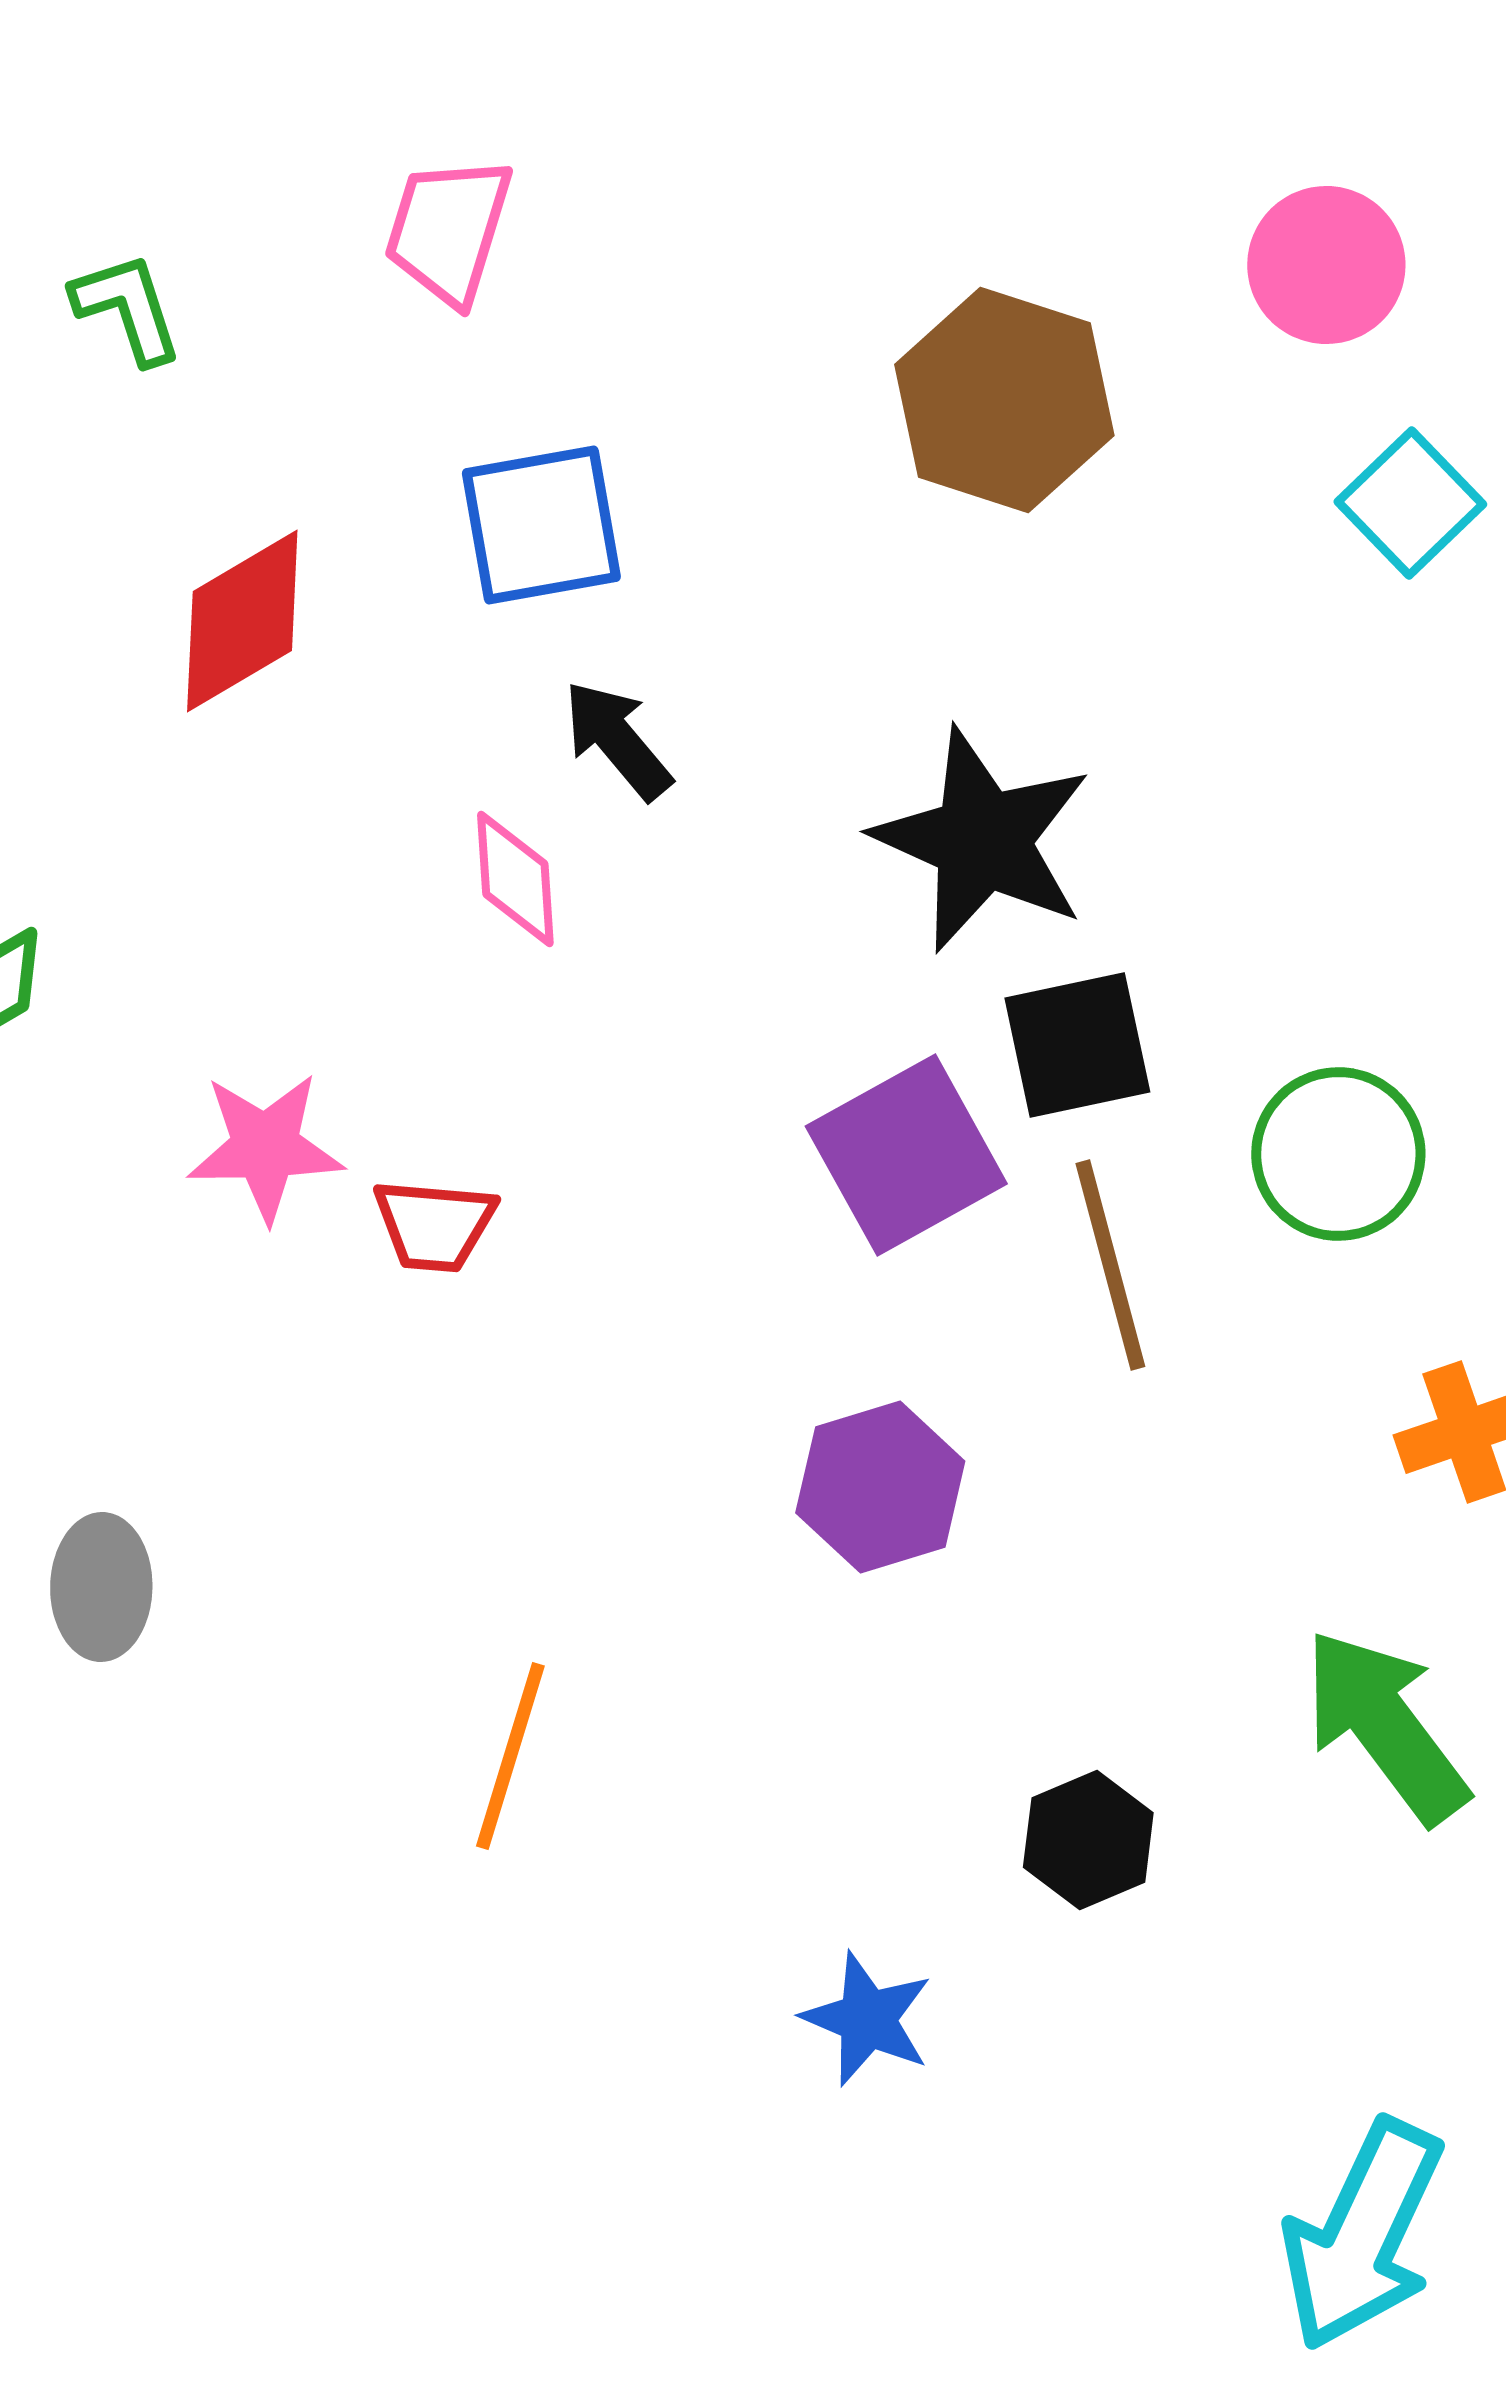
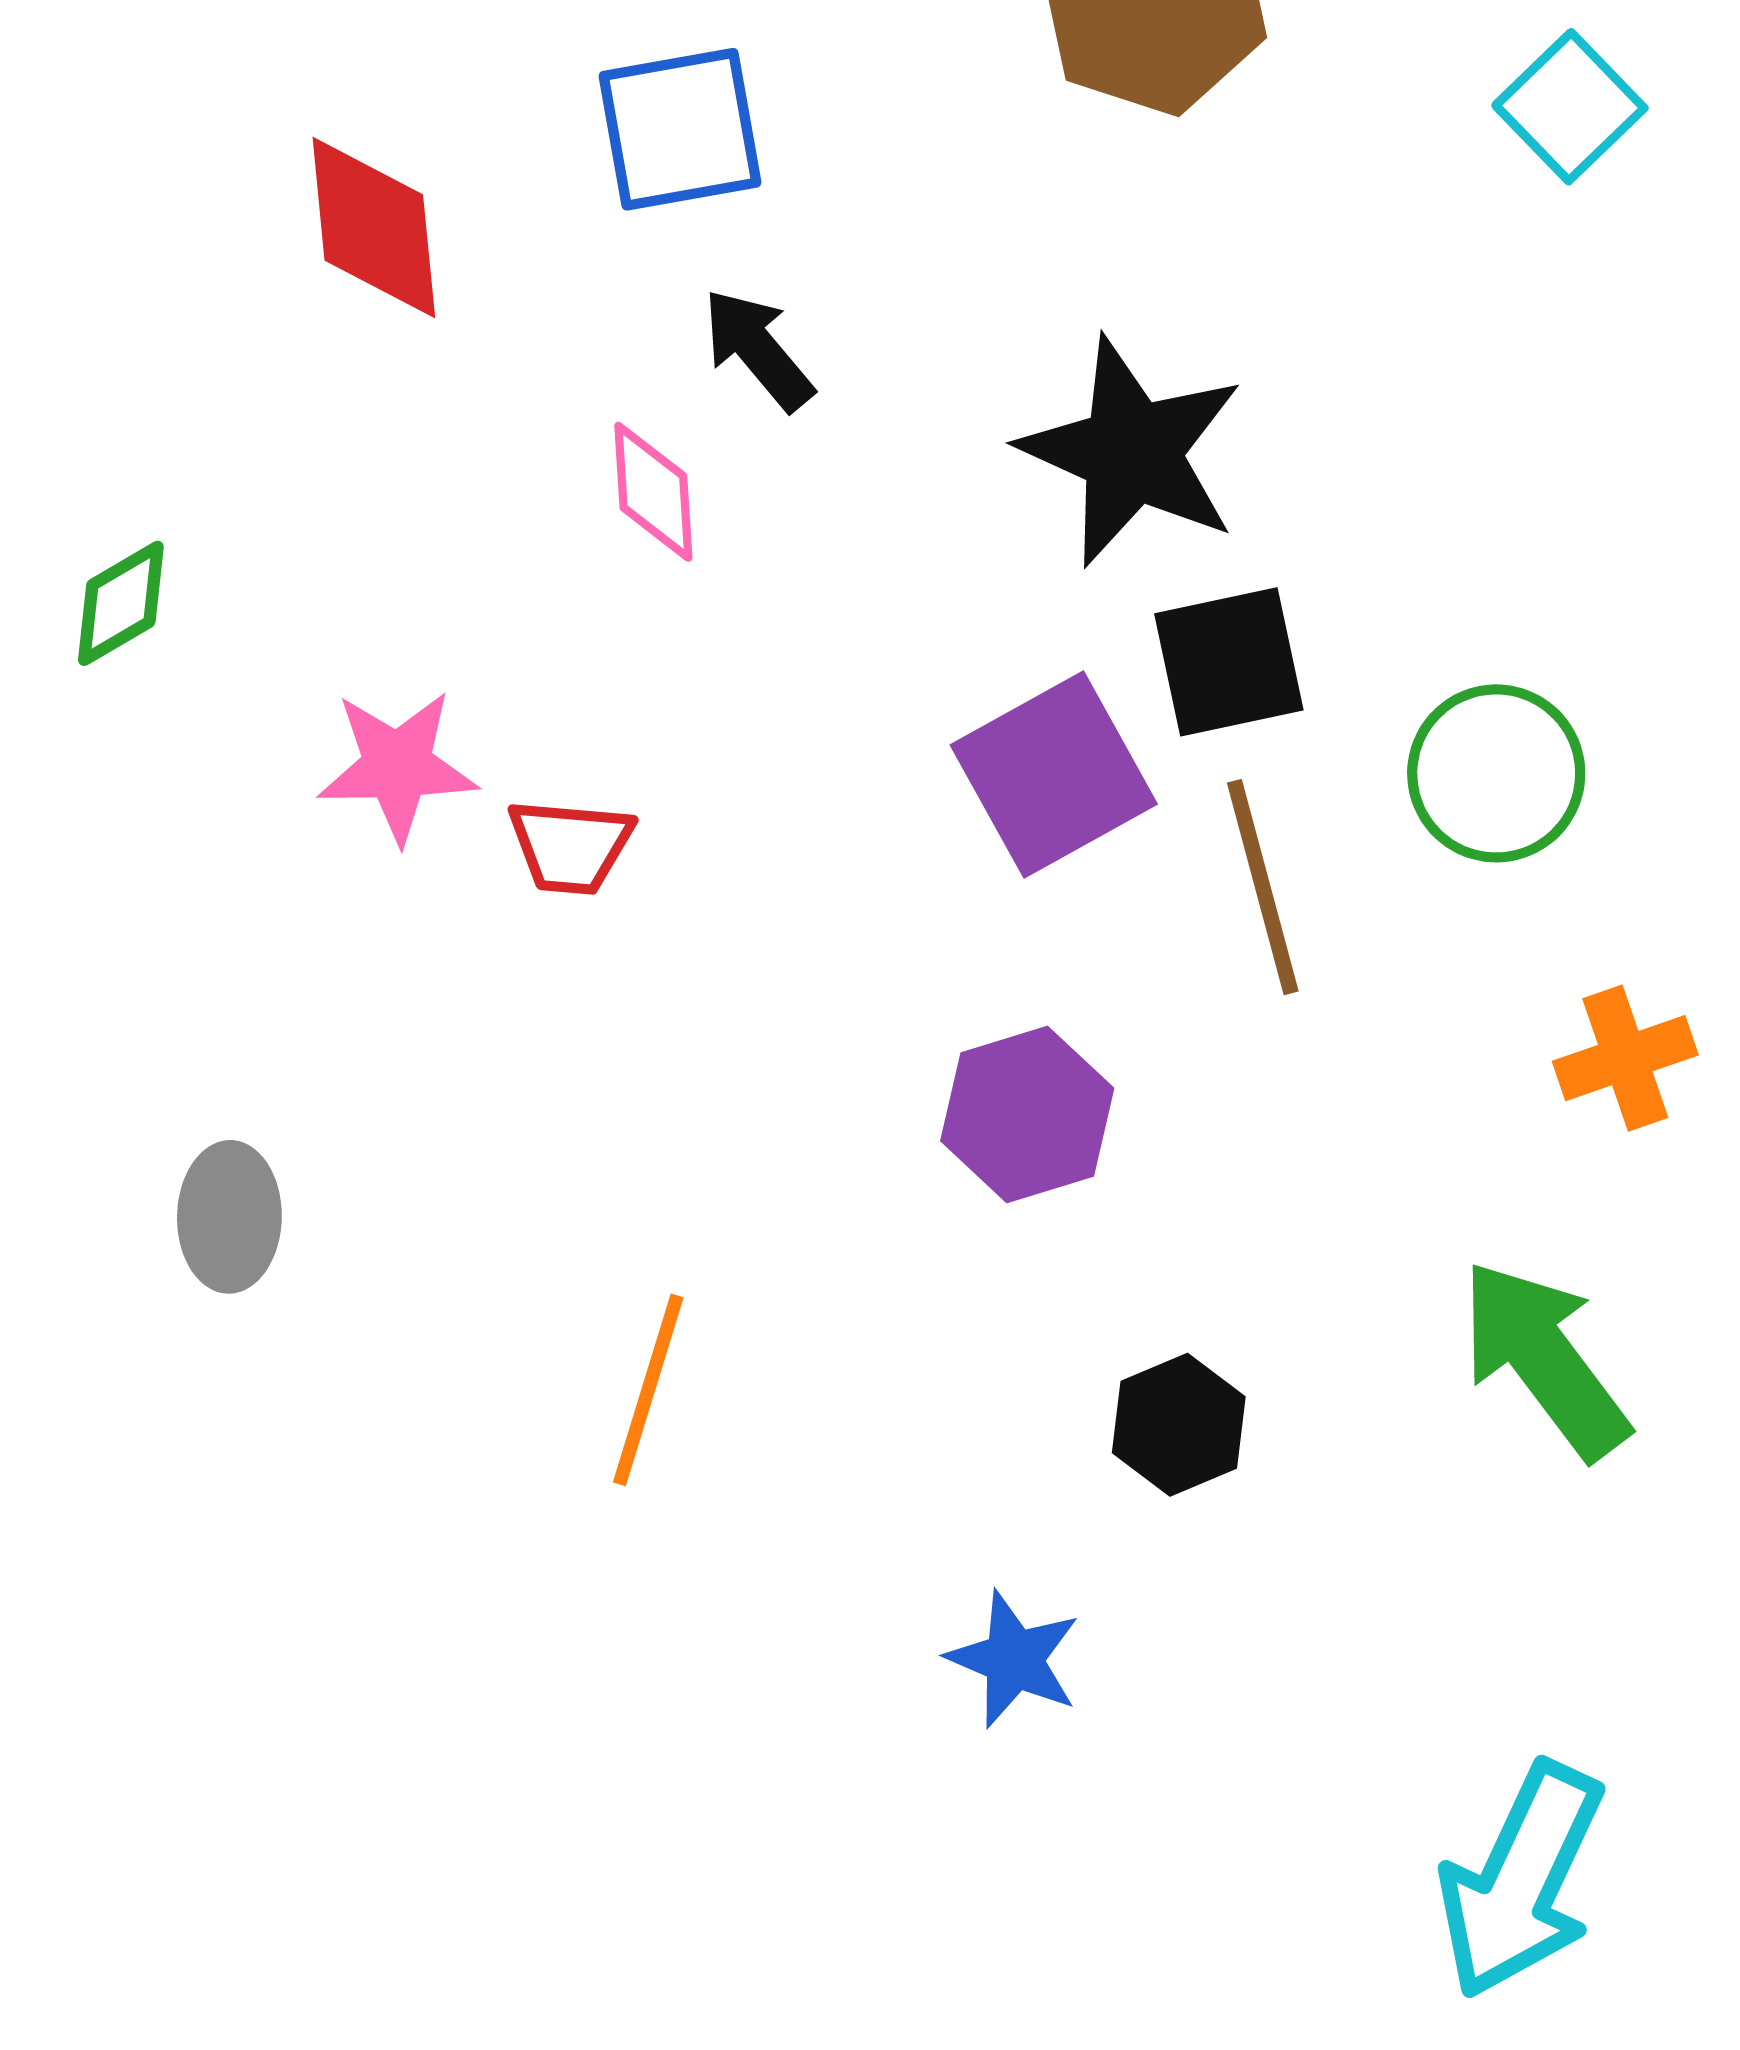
red diamond: (242, 621) -> (374, 228), turned -65
black hexagon: (1088, 1840) -> (1179, 1425), moved

